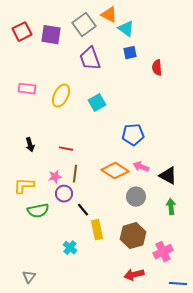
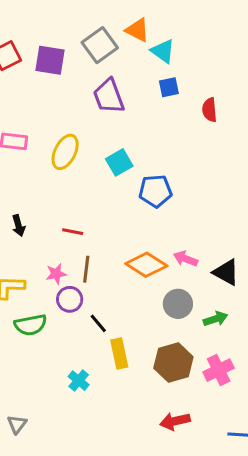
blue pentagon: (133, 135) -> (155, 191), moved
green arrow: (171, 207) -> (216, 319), moved, turned 77
pink cross: (163, 252) -> (219, 370), moved

